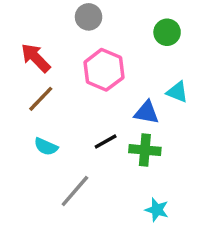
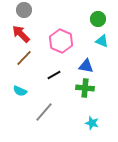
gray circle: (89, 17) -> (24, 10), moved
cyan triangle: (177, 92) -> (102, 41), moved
black line: (106, 141) -> (54, 75), moved
cyan semicircle: (46, 147) -> (20, 91), moved

